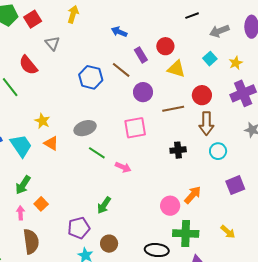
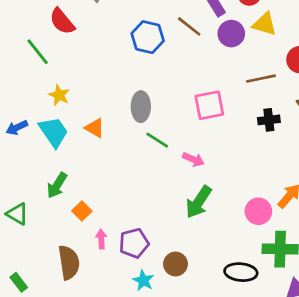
purple circle: (143, 92) -> (231, 34), moved
yellow star: (42, 121) -> (59, 95), moved
gray ellipse: (85, 128) -> (141, 107), turned -70
black cross: (178, 150) -> (269, 120), moved
green arrow: (104, 205) -> (199, 202), moved, size x1.4
pink arrow: (21, 213) -> (101, 239), moved

